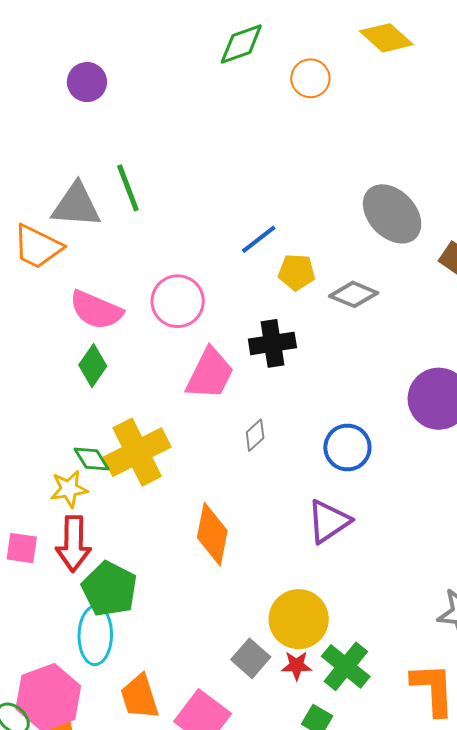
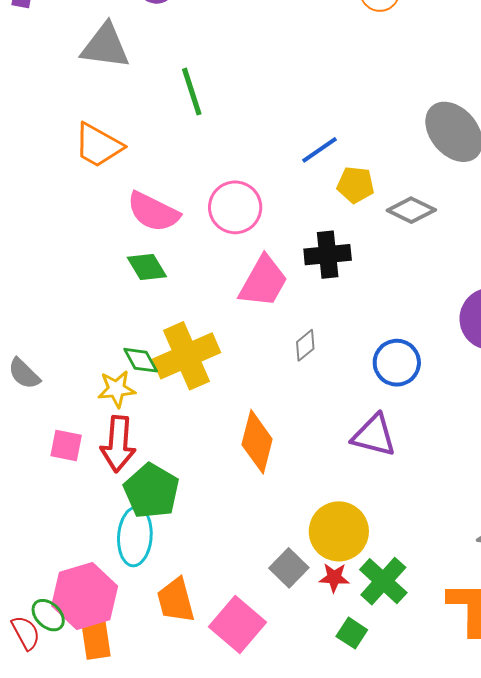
gray triangle: (76, 205) -> (105, 46), moved
green diamond: (93, 366) -> (147, 267), turned -69
purple triangle: (329, 521) -> (374, 435), turned 45

